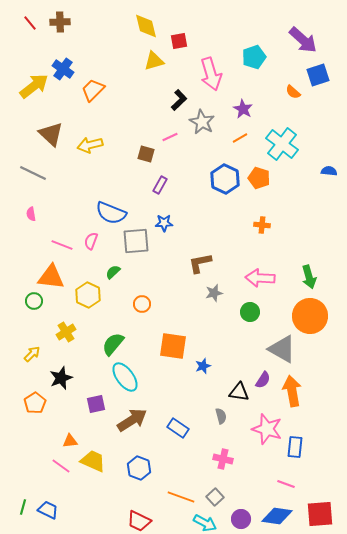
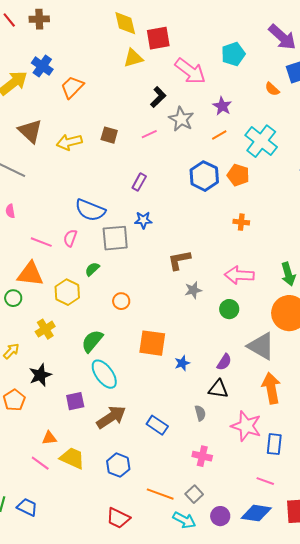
red square: (179, 41) -> (158, 38), size x1.4
pink arrow: (211, 74) -> (190, 71), turned -36
brown square: (146, 154) -> (109, 135), moved
purple semicircle: (263, 380) -> (224, 362), moved

